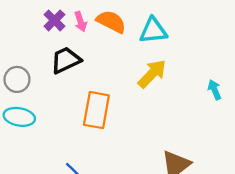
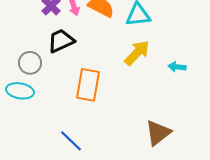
gray circle: (17, 79) -> (30, 63), moved
cyan arrow: (214, 90) -> (177, 67), moved, turned -60

